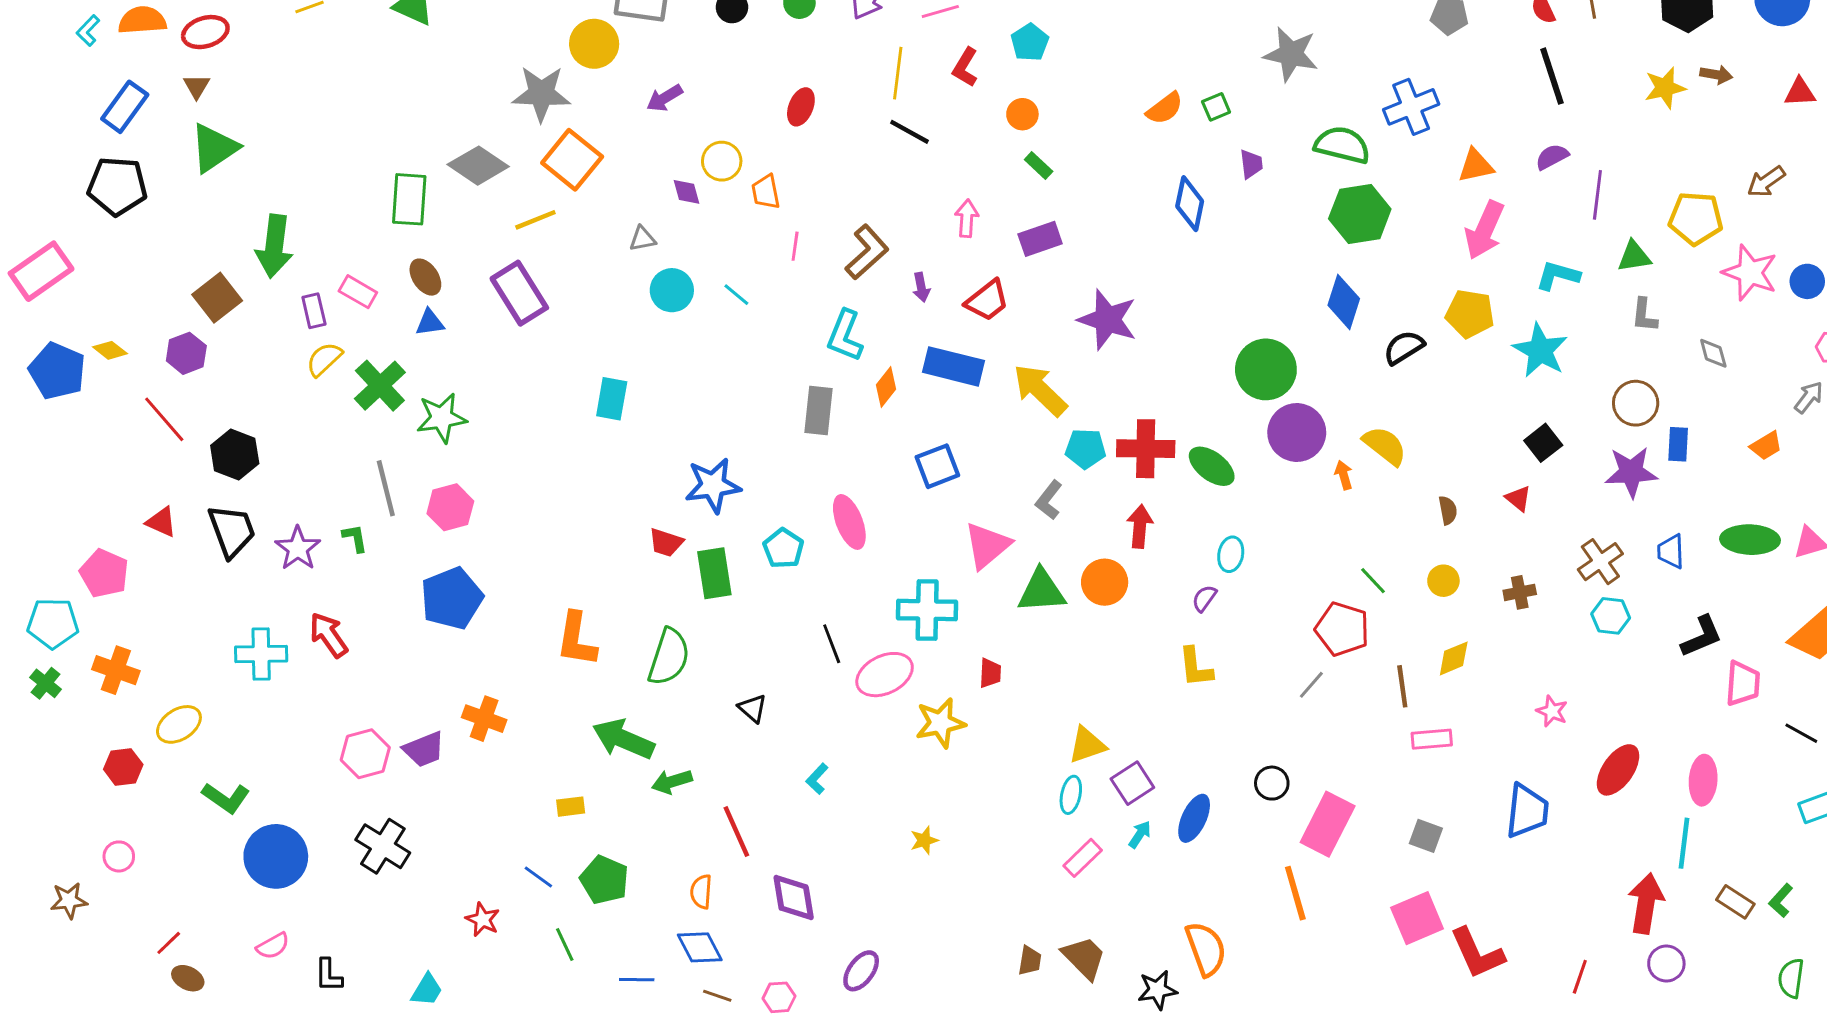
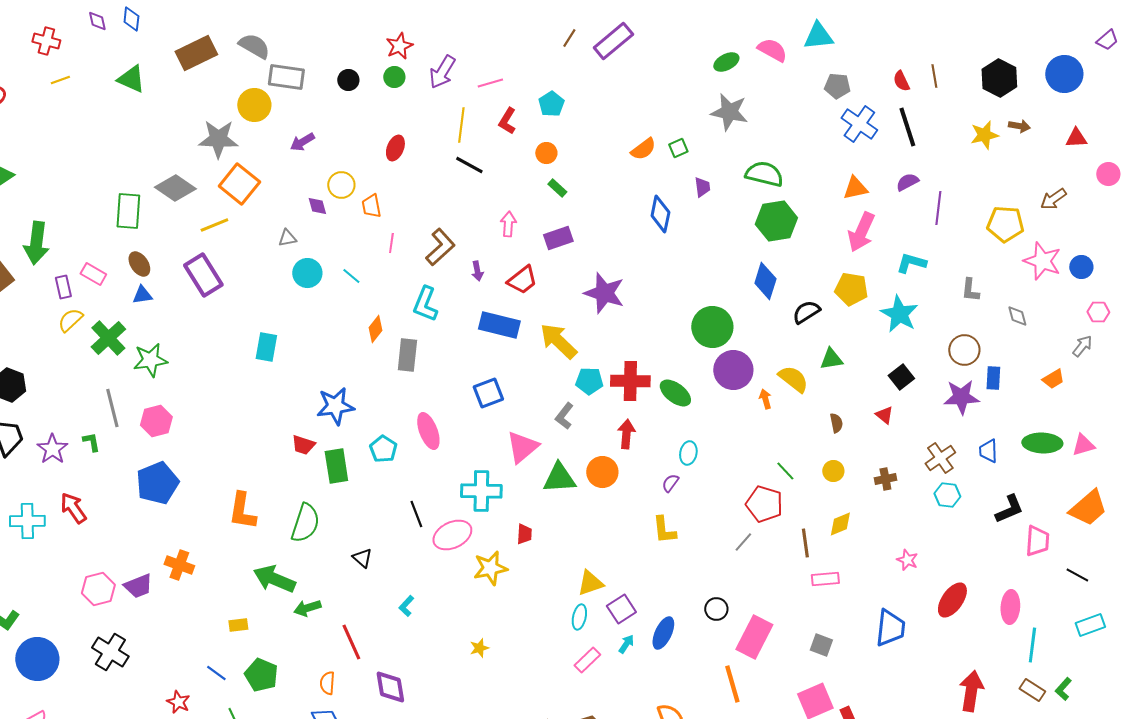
blue cross: (1411, 107) -> (859, 124), moved, turned -33
green triangle: (1634, 256) -> (831, 359), moved
orange diamond: (886, 387) -> (375, 329), moved
cyan line: (1684, 843) -> (1032, 645), moved

